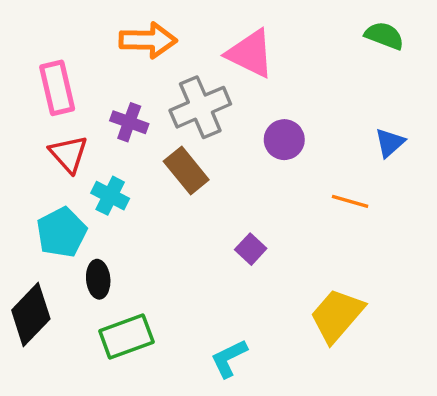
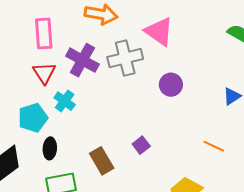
purple cross: (129, 122) -> (82, 60), size x1.5
brown rectangle: (186, 170) -> (102, 161), moved
orange line: (350, 201) -> (214, 146), moved

